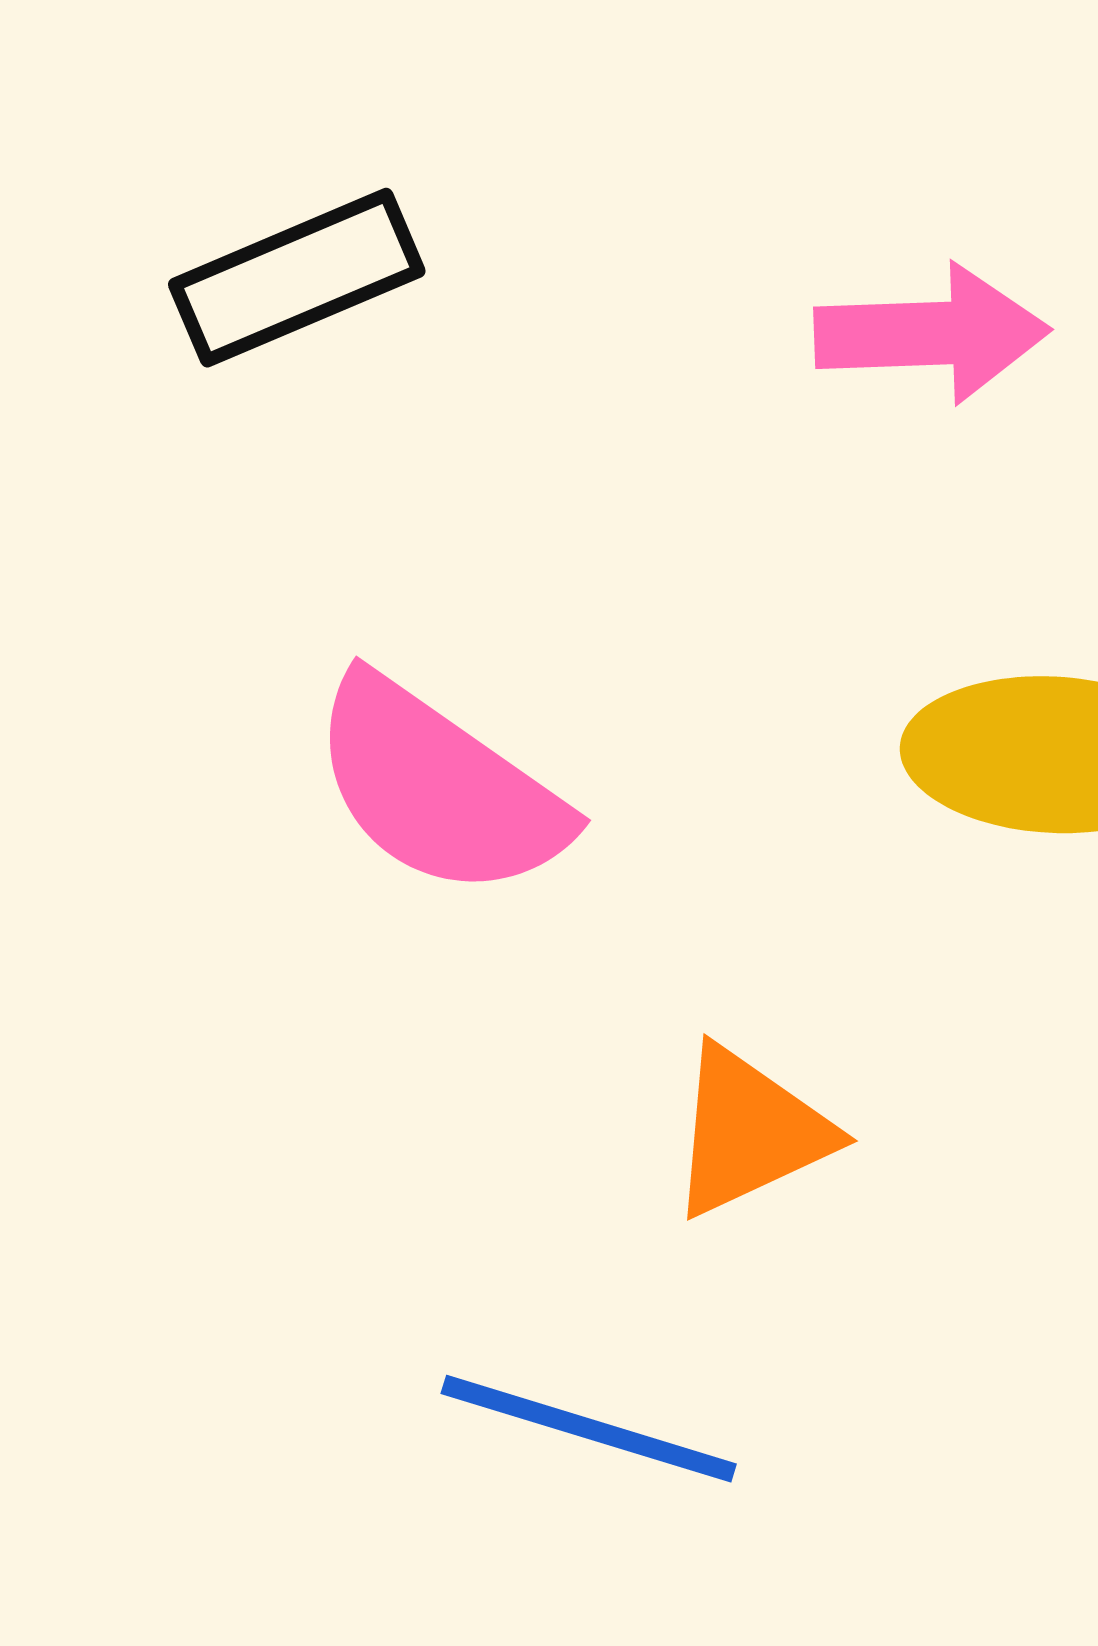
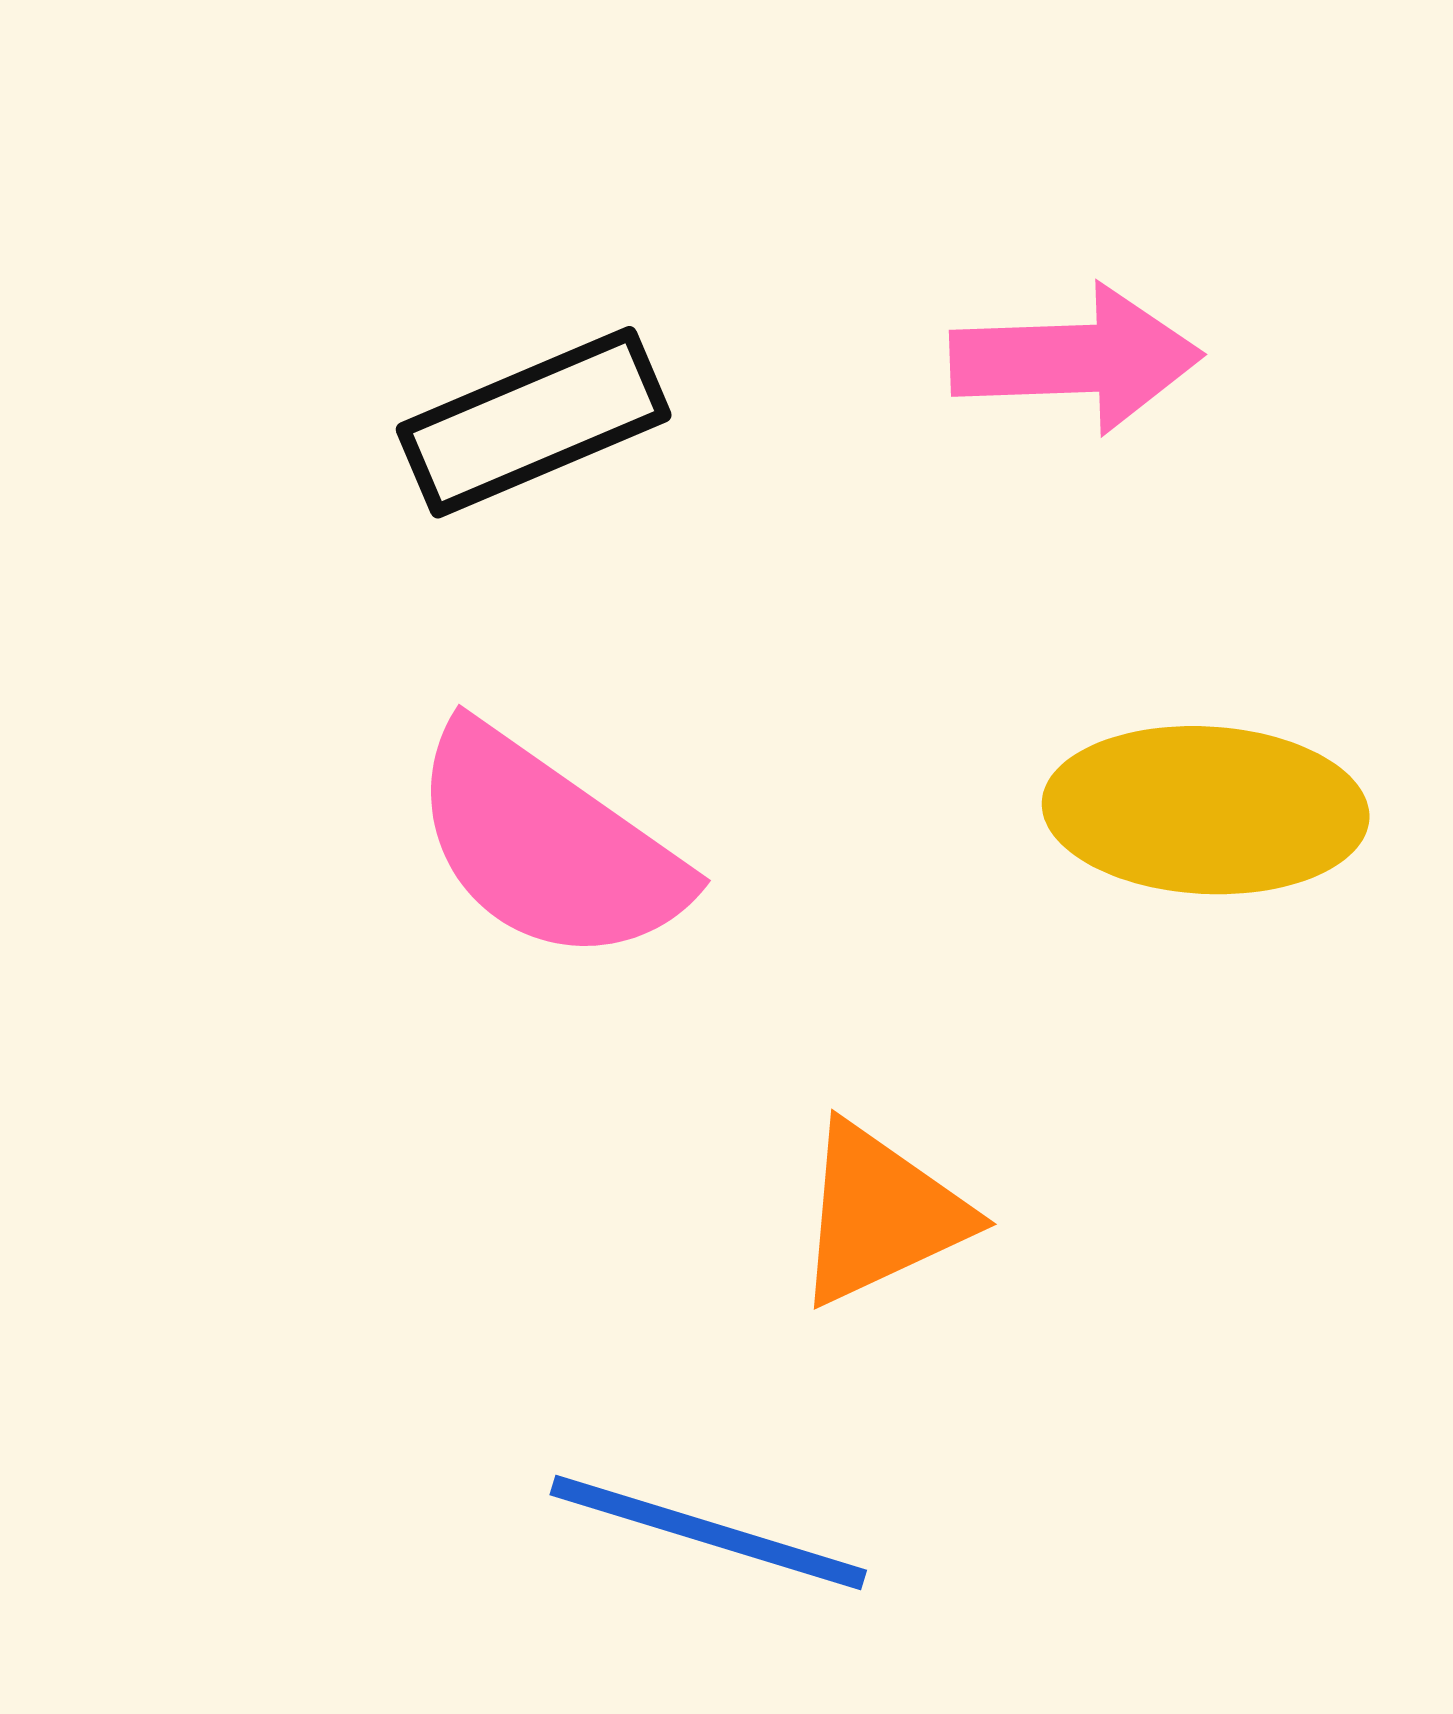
black rectangle: (297, 278) -> (534, 422), moved

